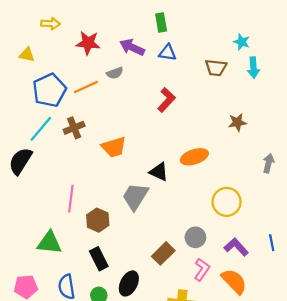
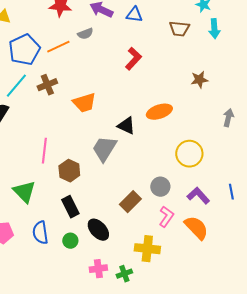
green triangle: (49, 243) -> (24, 192), turned 40
black ellipse: (129, 283) -> (98, 230), turned -70

